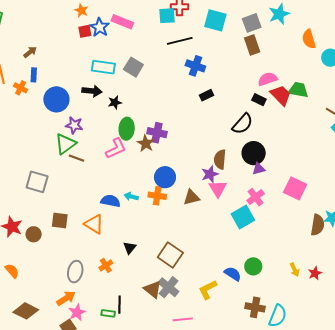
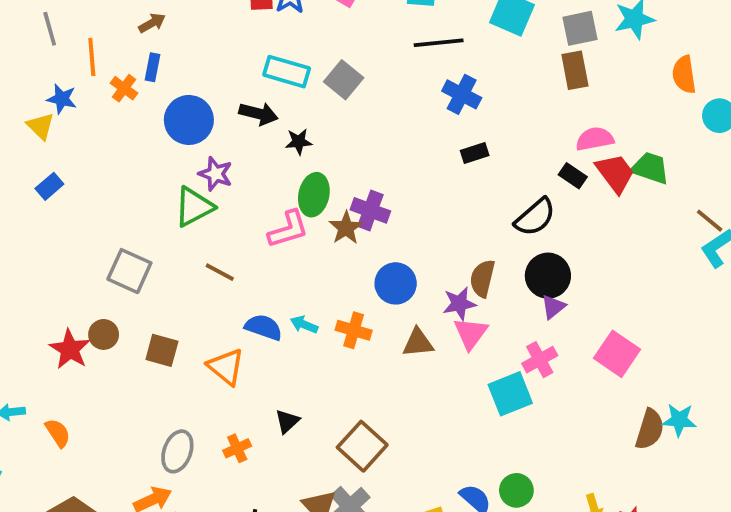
brown line: (76, 158) -> (220, 272), moved
purple triangle: (259, 169) -> (553, 307), turned -32
blue circle: (165, 177) -> (396, 283), moved
brown circle: (34, 234) -> (104, 334), moved

